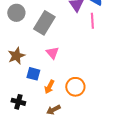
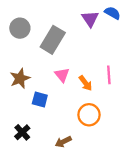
pink line: (92, 21) -> (109, 75), moved
orange arrow: (49, 87) -> (85, 83), moved, turned -64
black cross: (18, 102) -> (22, 132), turned 32

